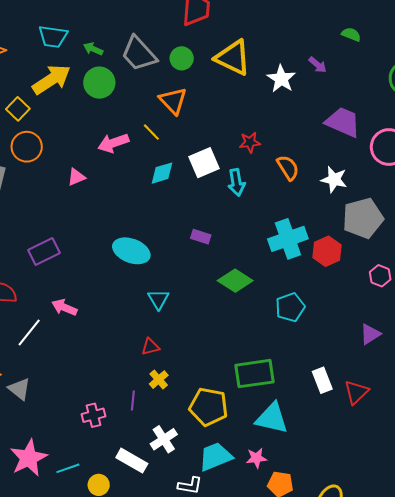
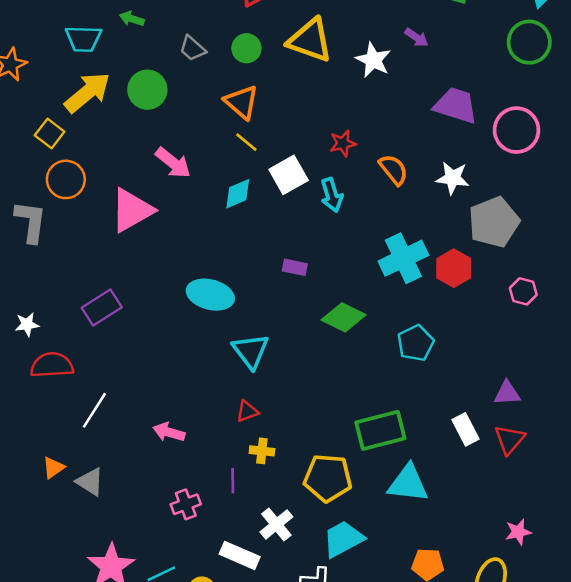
green arrow: (93, 49) -> (132, 19), moved
gray trapezoid: (139, 54) -> (193, 48), size x0.6
yellow line: (151, 132) -> (246, 142), moved
pink arrow: (113, 143) -> (173, 163), turned -116
pink triangle: (76, 177) -> (132, 210), size x2.0
cyan triangle: (158, 299) -> (251, 351), size x1.4
pink arrow: (64, 307) -> (169, 432), moved
purple triangle: (370, 334) -> (507, 393), moved, turned 35
yellow cross: (159, 380) -> (262, 451), turned -36
pink star: (256, 458) -> (518, 532), moved

